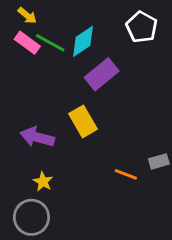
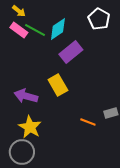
yellow star: (43, 182) -> (30, 127), size x1.6

